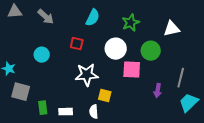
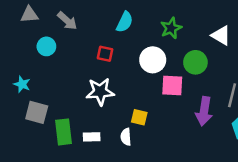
white triangle: (172, 29) -> (221, 35), turned 42
cyan circle: (42, 55) -> (46, 46), moved
white star: (87, 75) -> (100, 92), moved
purple arrow: (158, 91) -> (204, 111), size x1.6
green rectangle: (43, 108) -> (64, 132), size x1.5

